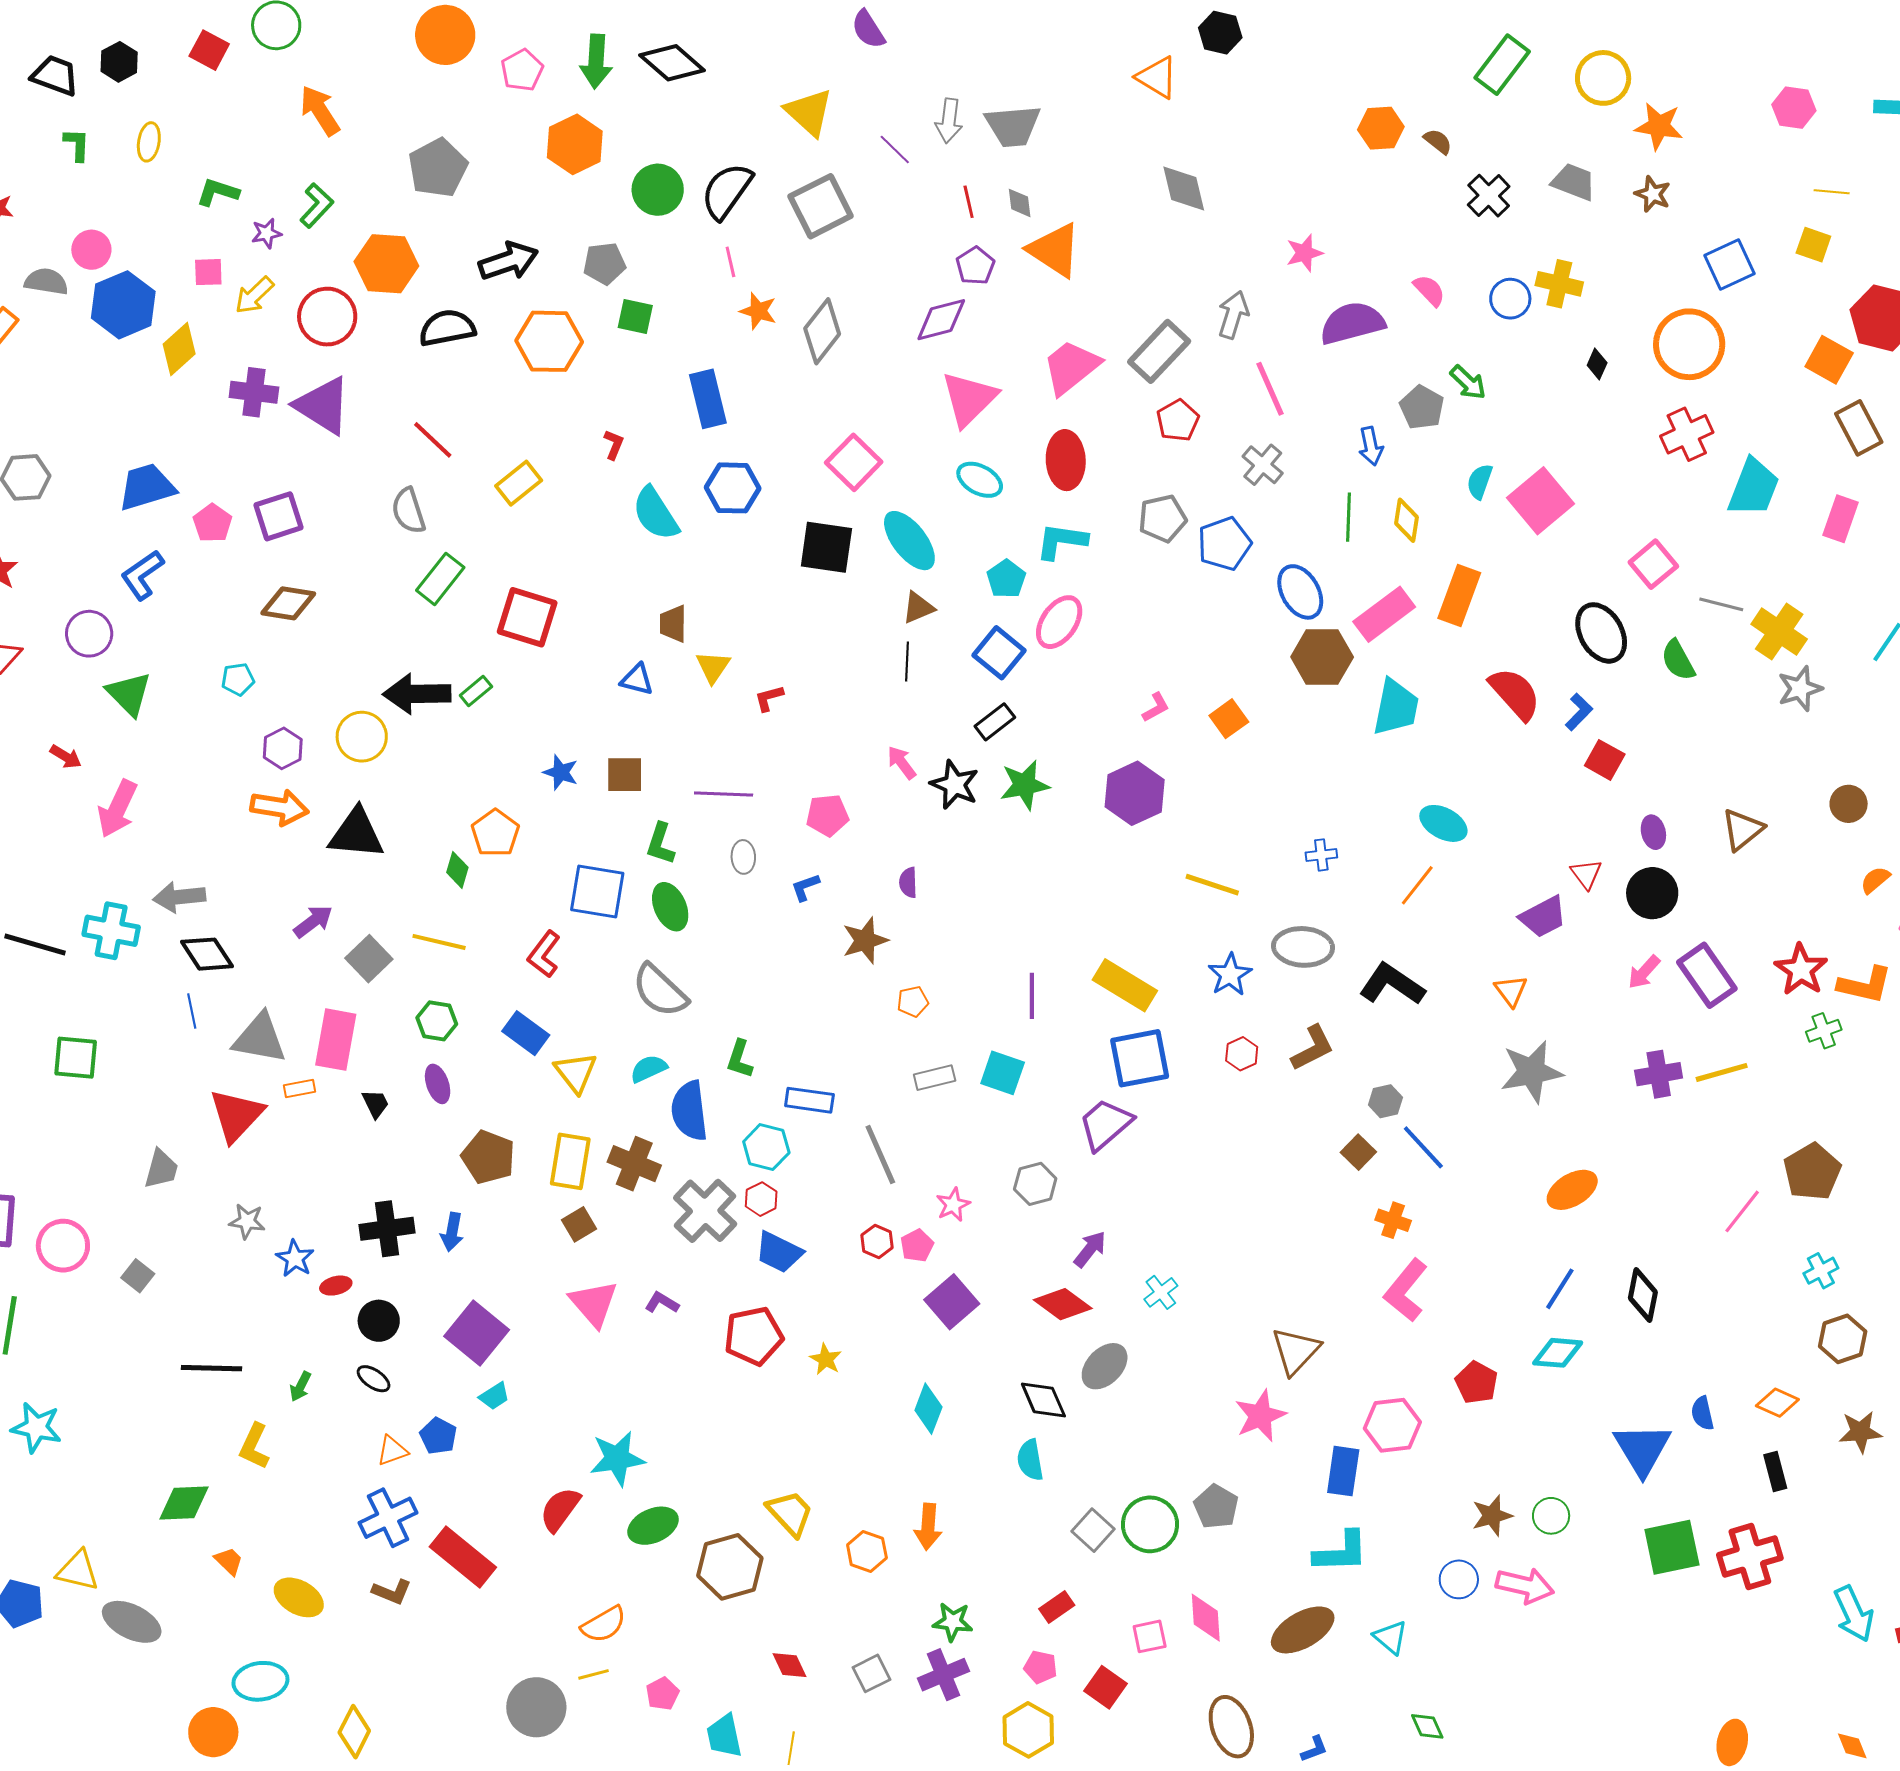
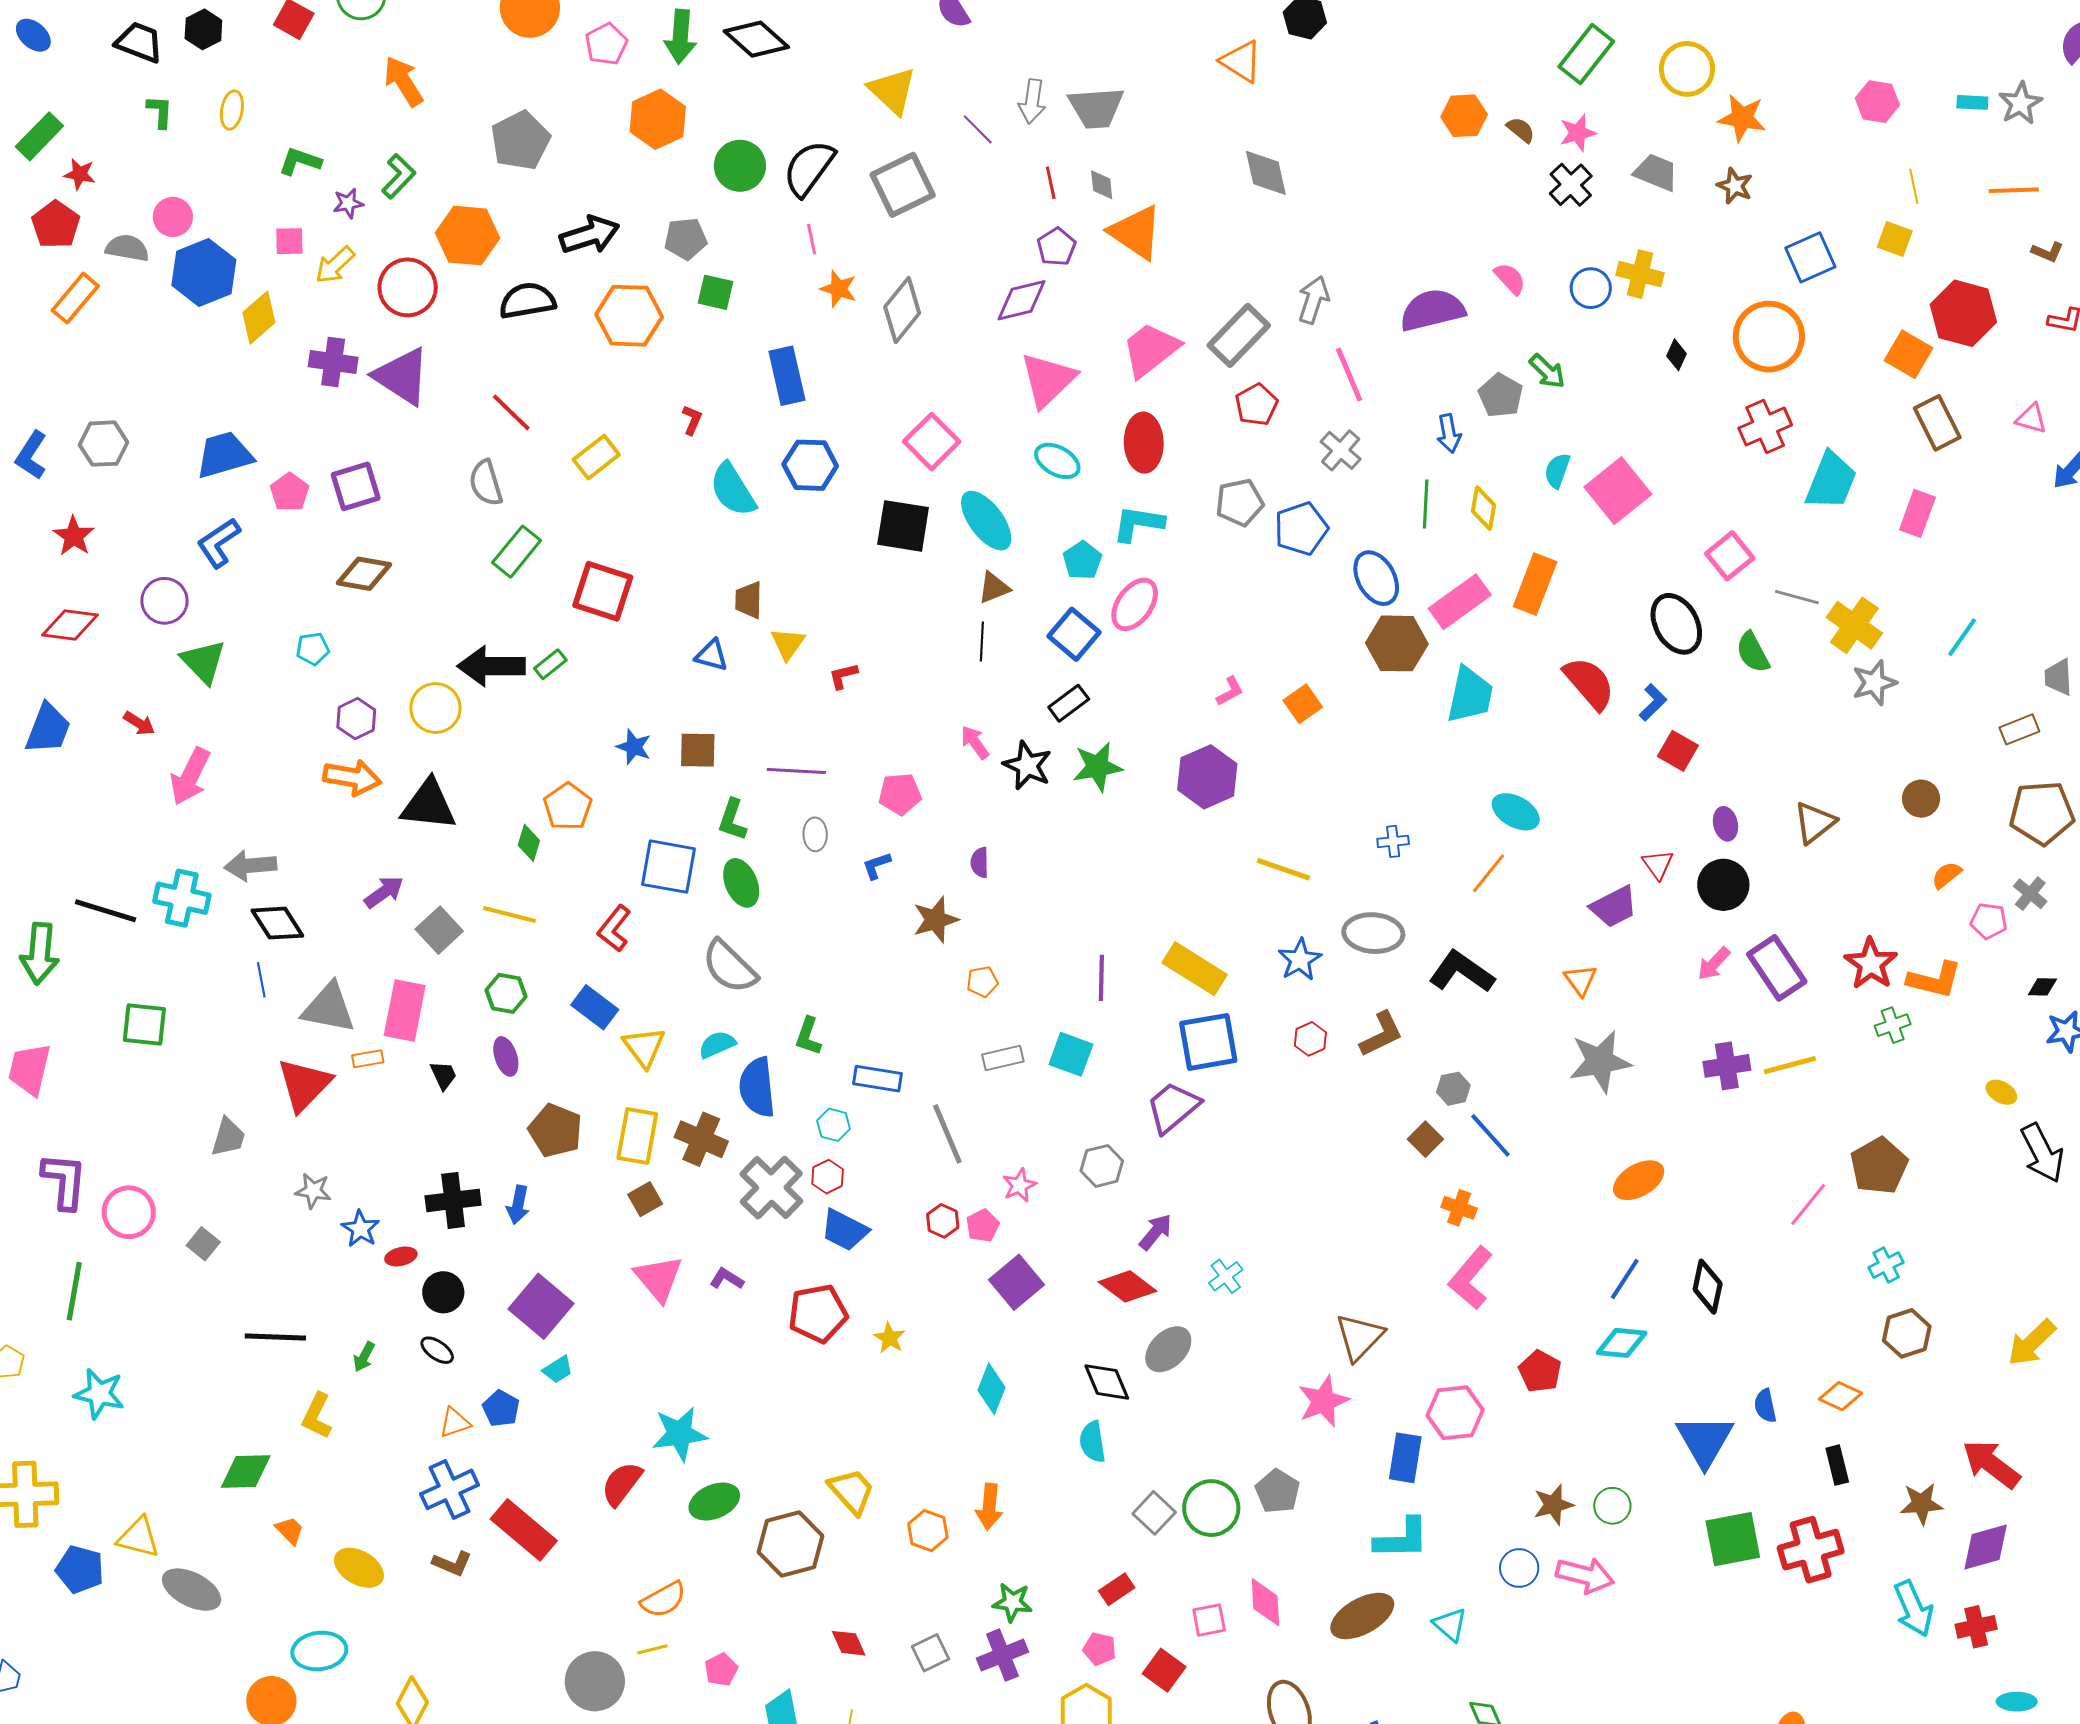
yellow line: (1832, 192) -> (1914, 186), turned 72
pink star: (1304, 253) -> (1578, 133), moved
cyan hexagon: (766, 1147) -> (834, 1125), size x0.7
brown star: (1860, 1432) -> (1921, 1504), moved

